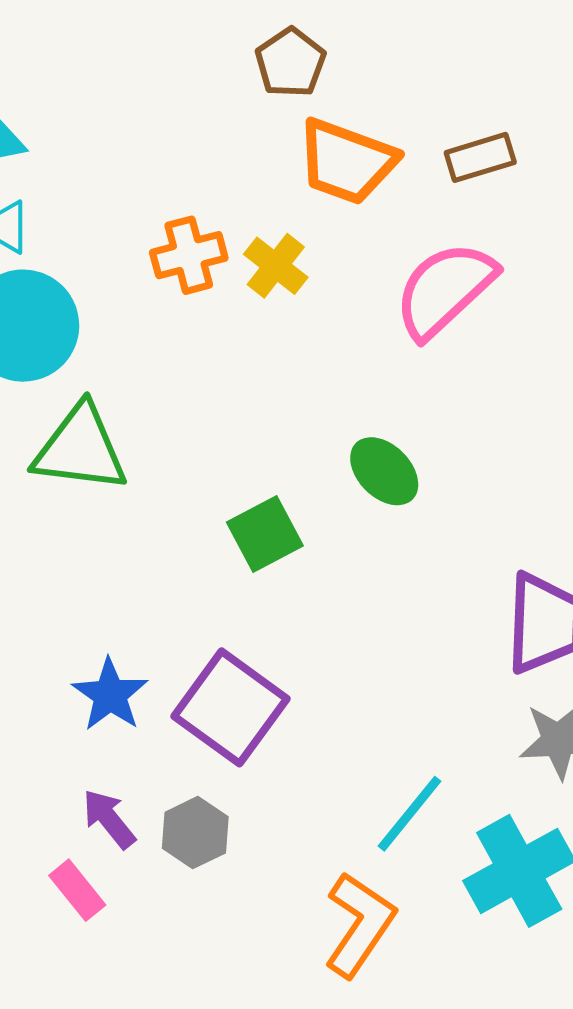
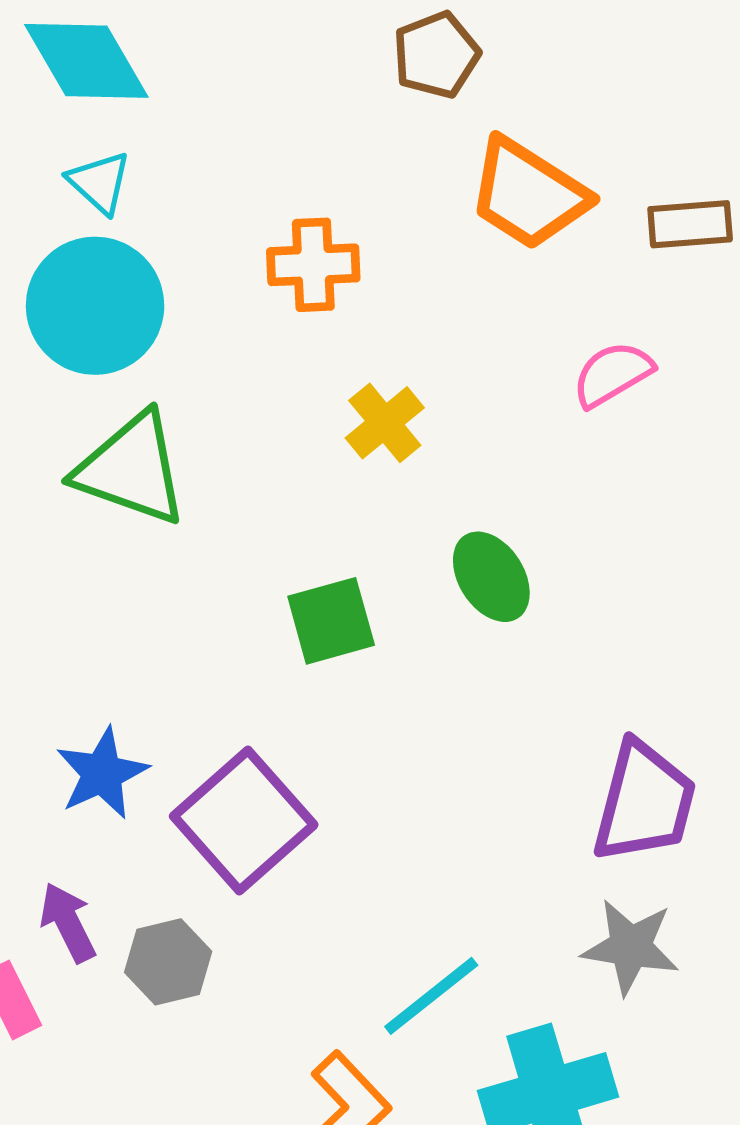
brown pentagon: (290, 63) -> (436, 55), moved
yellow cross: (276, 266) -> (385, 423), moved
pink semicircle: (445, 290) -> (612, 374), size x0.6

